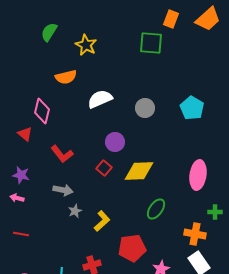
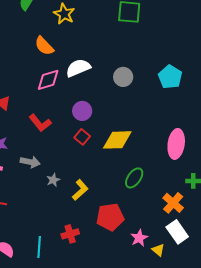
orange semicircle: (66, 77) -> (44, 46), turned 60
pink diamond: (42, 111) -> (48, 80), moved, turned 60
purple circle: (115, 142) -> (82, 111), moved
gray arrow: (63, 190) -> (30, 162), moved
orange cross: (195, 234) -> (173, 203), turned 30

